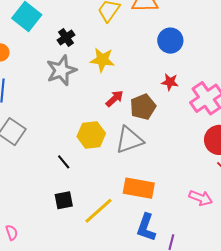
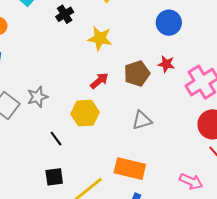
gray star: (61, 70) -> (37, 97), moved, size x0.7
red arrow: (115, 99) -> (99, 81), moved
brown pentagon: (143, 107) -> (137, 74), moved
gray triangle: (129, 140) -> (142, 120), moved, size x0.7

